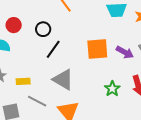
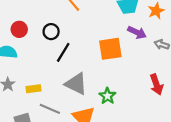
purple arrow: (125, 52) -> (137, 32), moved
green star: (112, 89) -> (107, 96), moved

